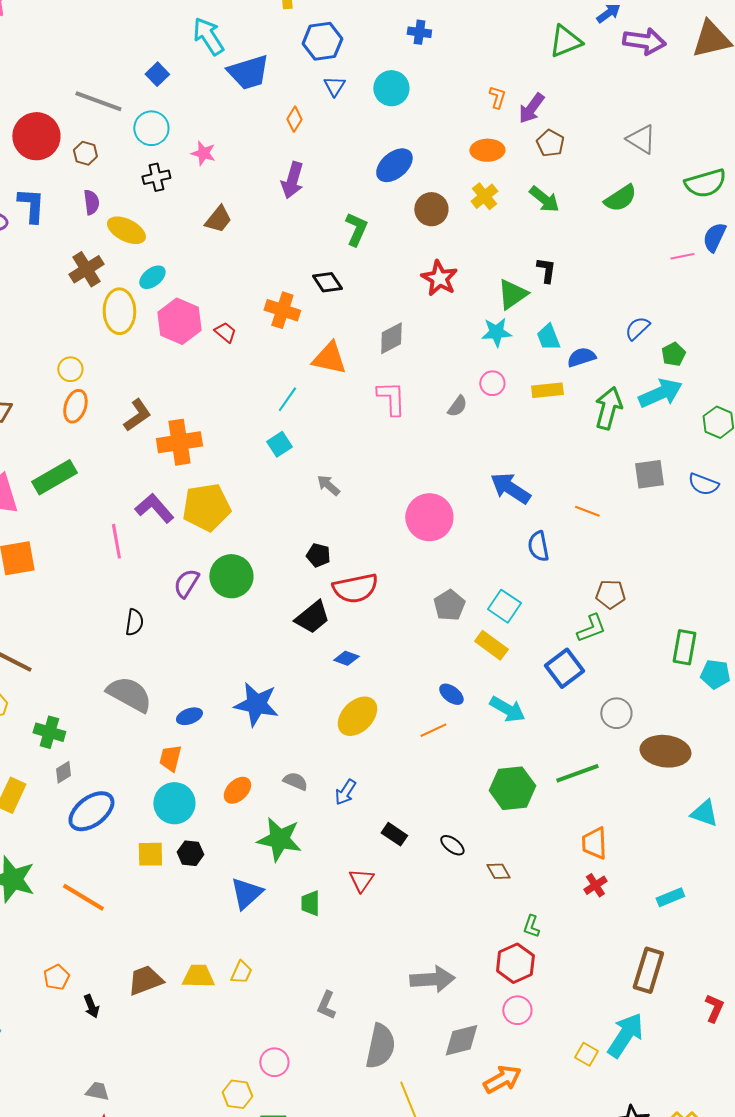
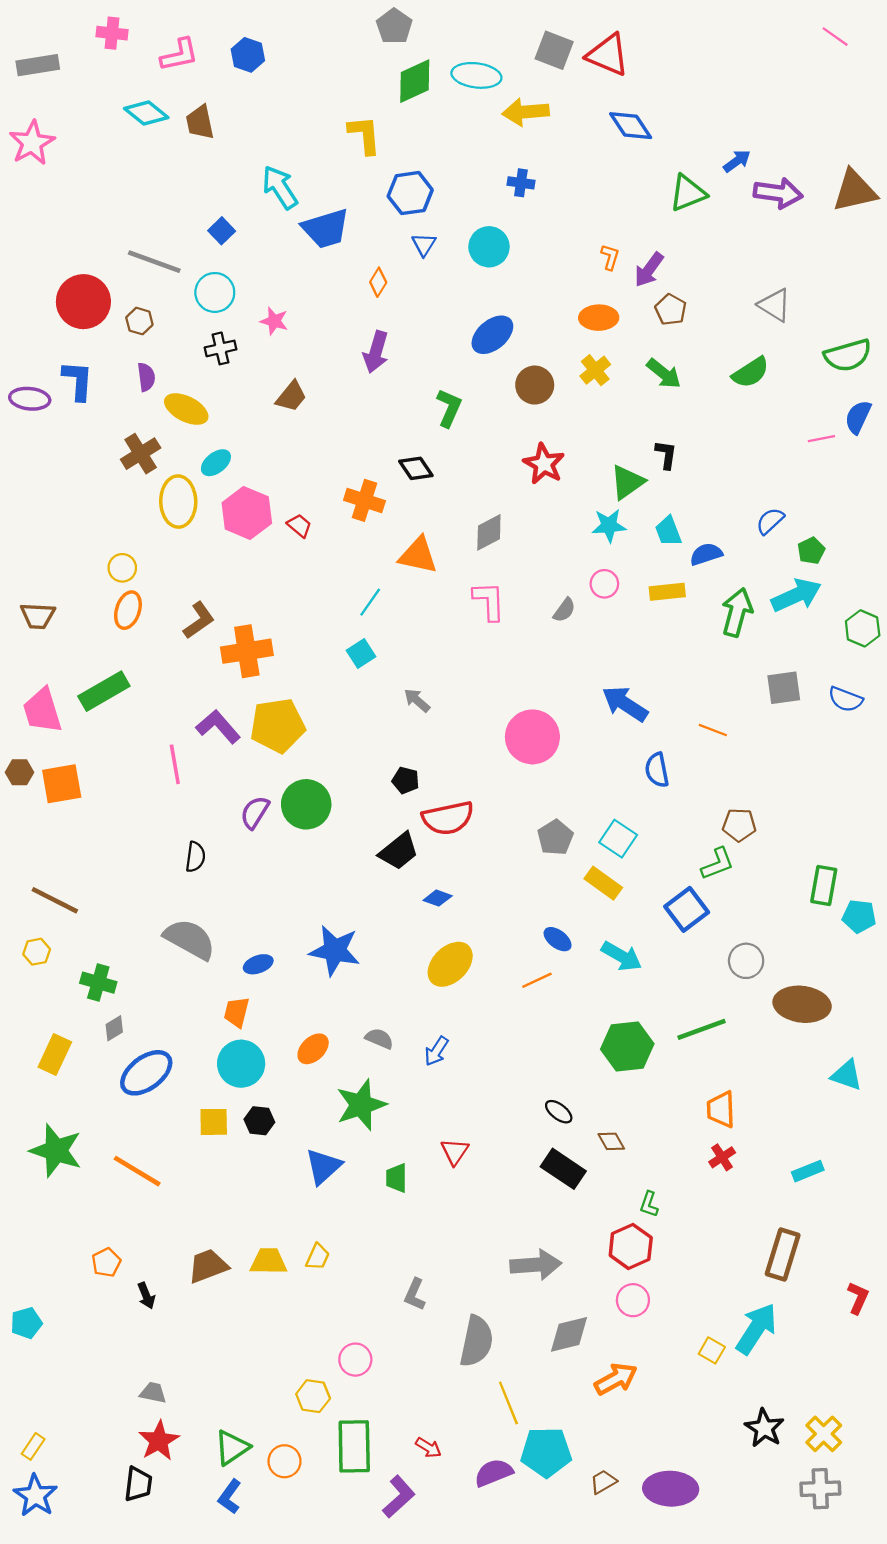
black rectangle: (394, 834) -> (563, 1169), moved, size x1.5
green star: (279, 839) -> (361, 1105), turned -30

